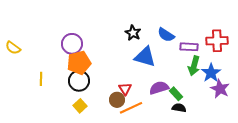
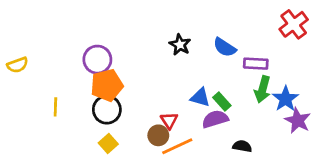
red cross: (217, 41) -> (294, 24), moved, turned -35
yellow semicircle: (13, 48) -> (18, 65), turned -56
blue triangle: (145, 57) -> (200, 97), moved, size x0.7
green rectangle: (176, 94) -> (222, 102), moved

